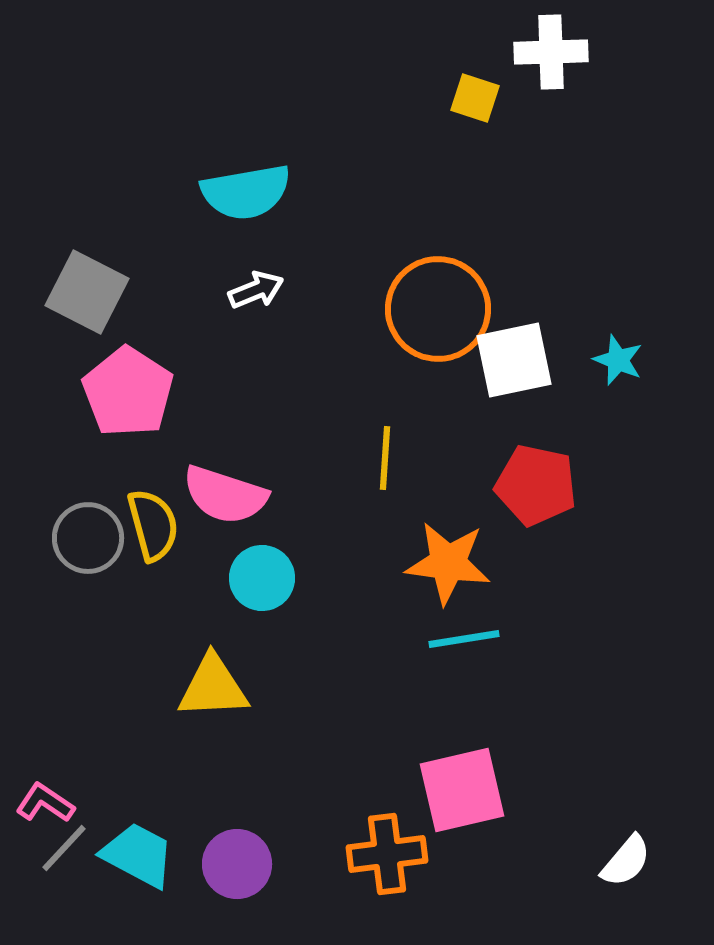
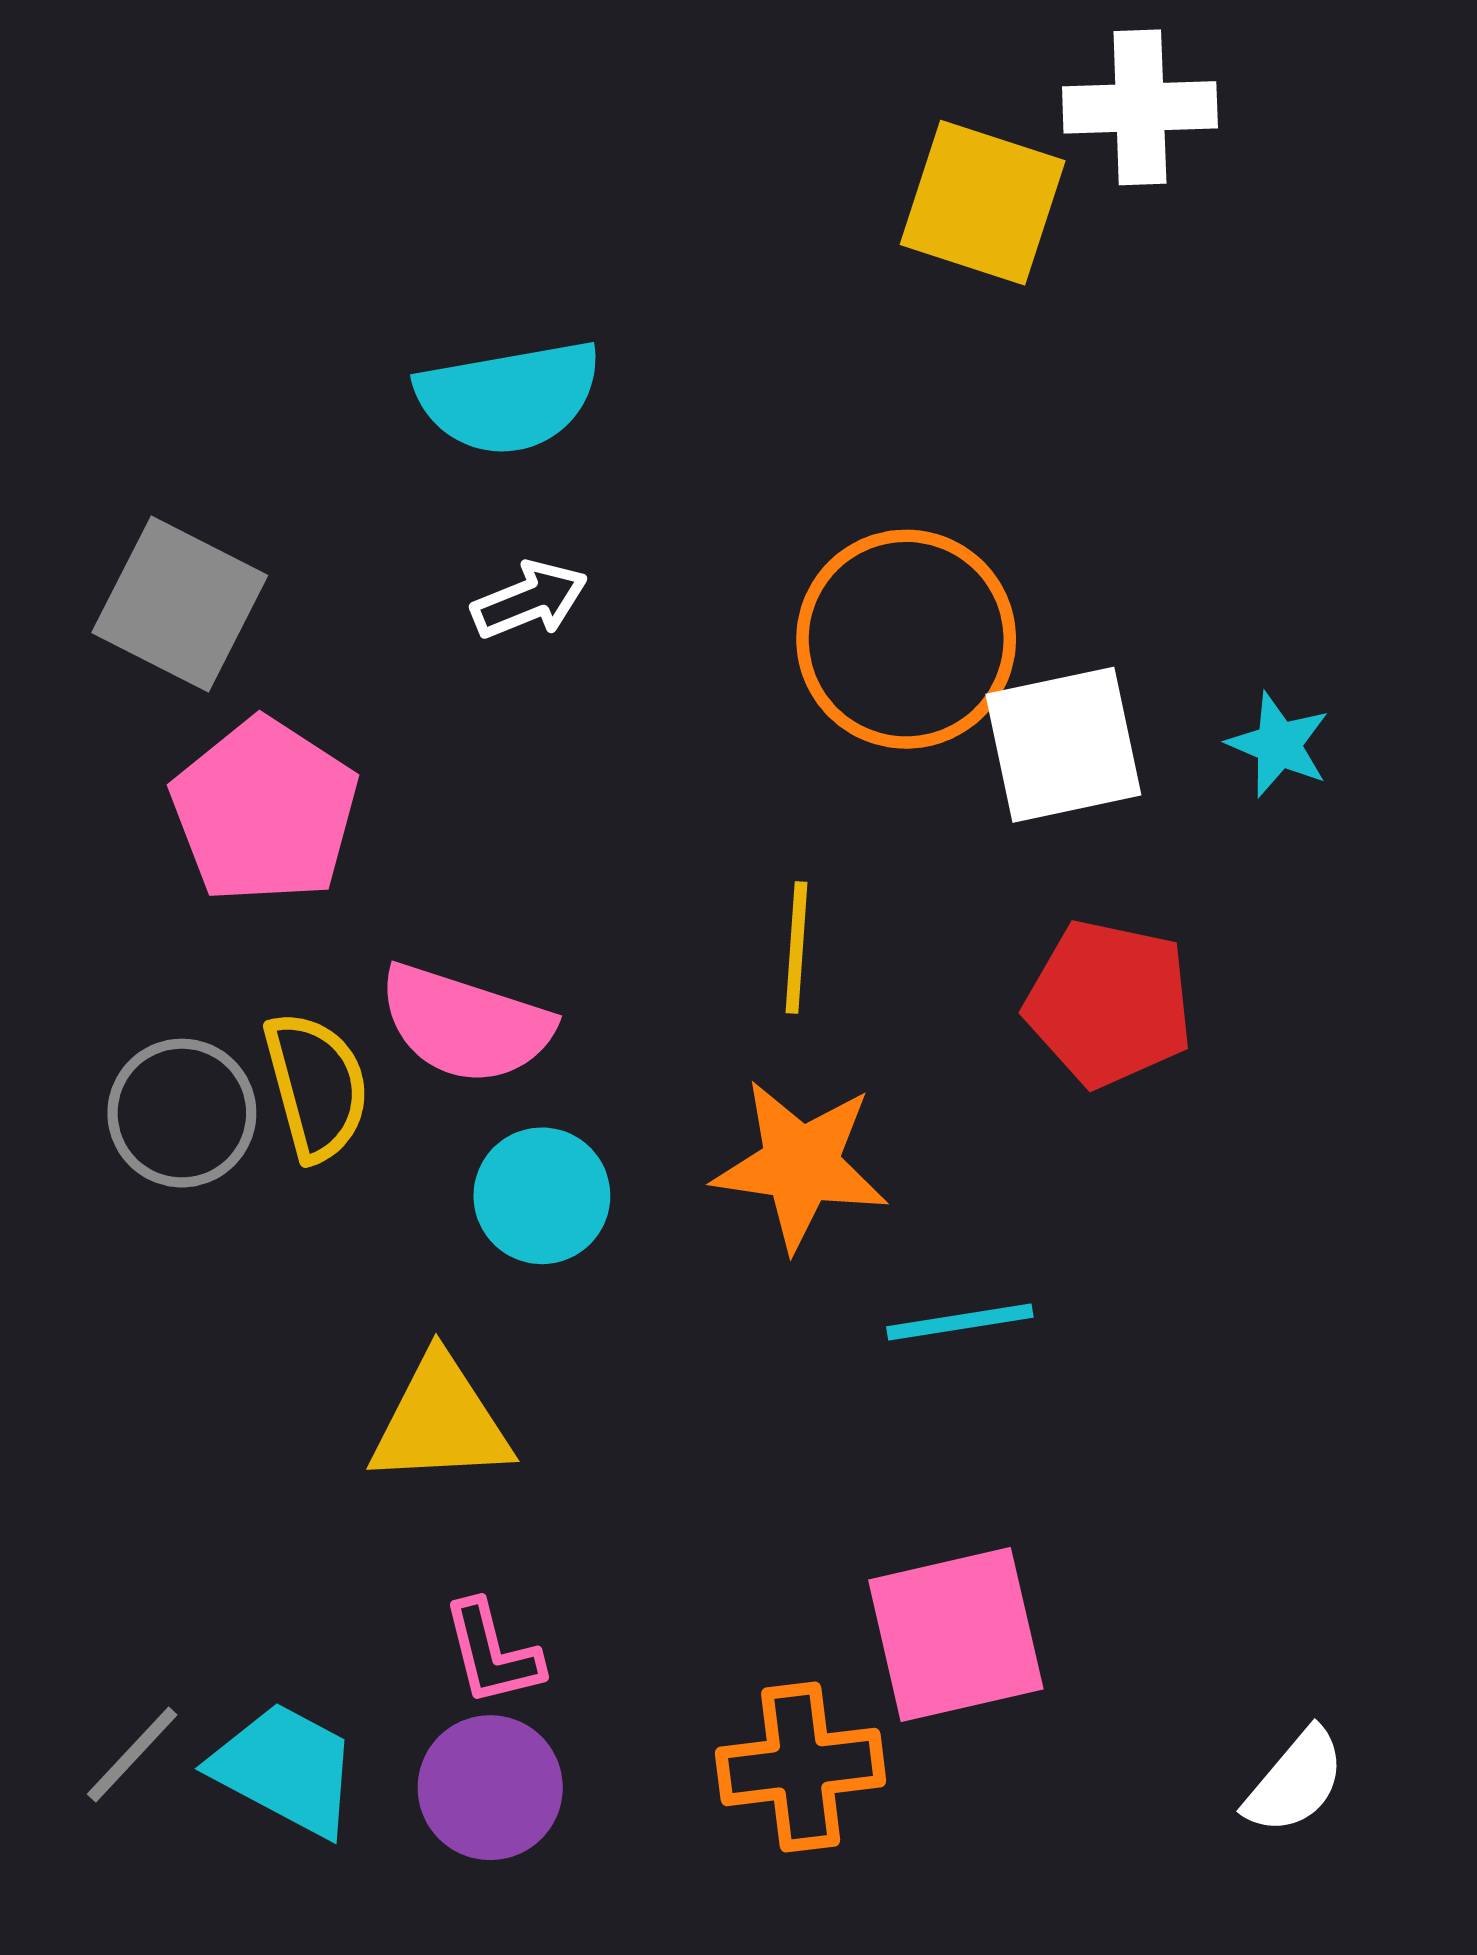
yellow square: (475, 98) -> (983, 203), size x1.6
orange star: (448, 563) -> (801, 1165), moved
pink L-shape: (45, 803) -> (492, 1653), moved, turned -138

